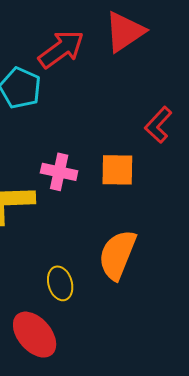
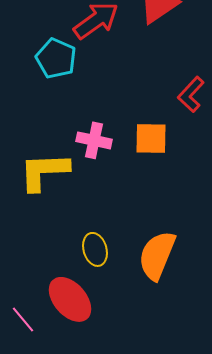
orange semicircle: (117, 255) -> (157, 255), moved

